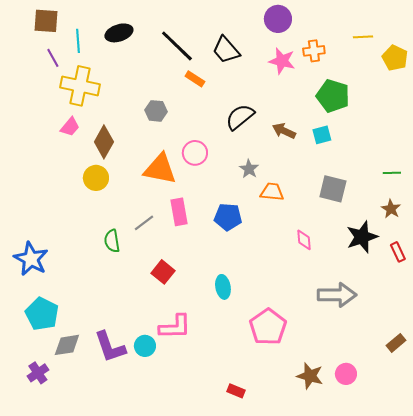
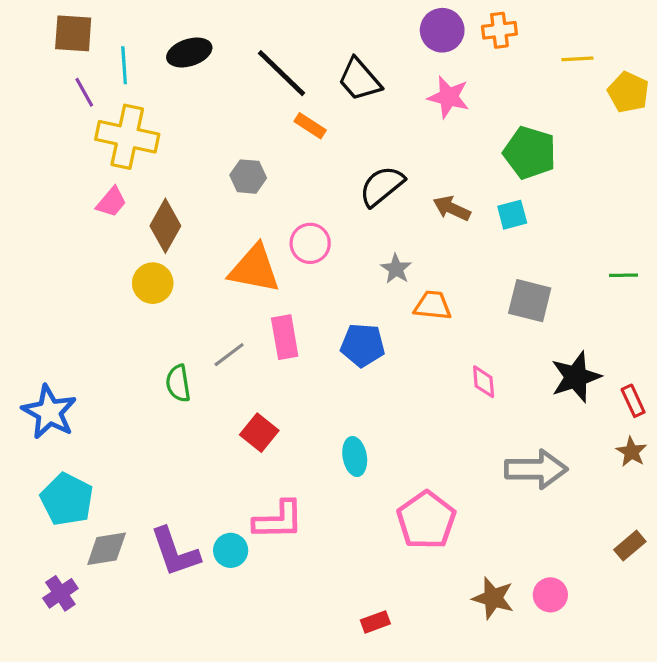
orange cross: (314, 51) -> (499, 30), moved
brown star: (391, 209) -> (631, 452), moved
red rectangle: (236, 391) -> (375, 622), turned -42

